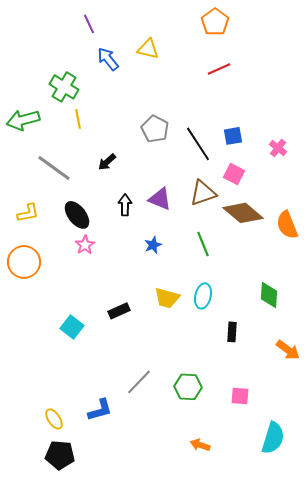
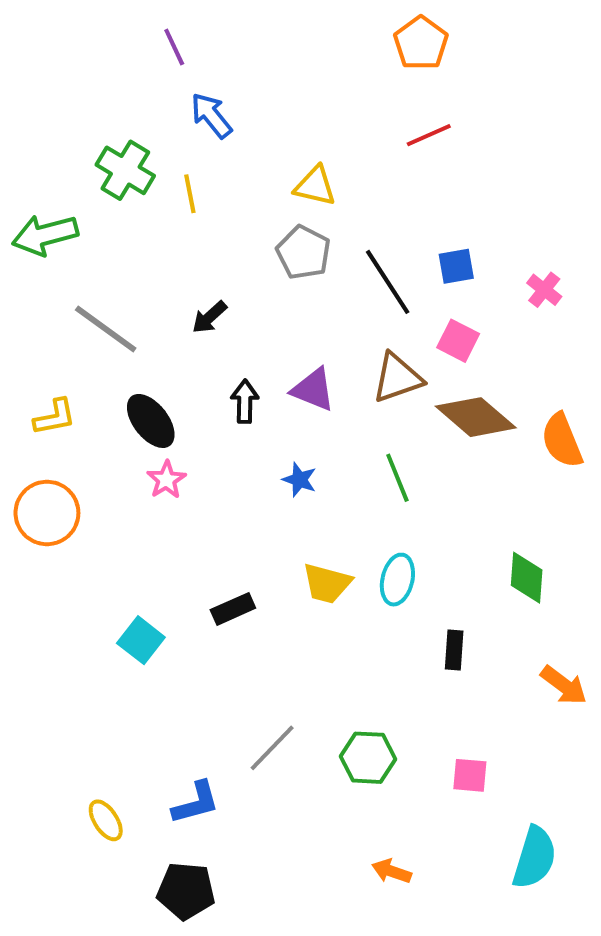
yellow triangle: (148, 49) -> (315, 186), moved
yellow line: (78, 119) -> (190, 194), moved
blue star: (153, 245) -> (300, 480), turned -30
black pentagon: (60, 455) -> (186, 891), moved

